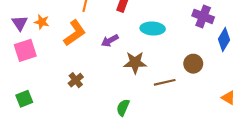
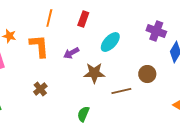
cyan ellipse: (153, 29) -> (110, 42), turned -50
orange L-shape: (75, 33) -> (39, 46), turned -60

